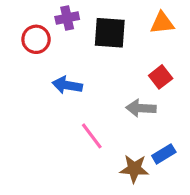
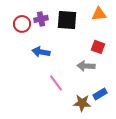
purple cross: (67, 18) -> (41, 19), moved
red square: (161, 77) -> (98, 47), turned -32

